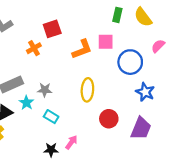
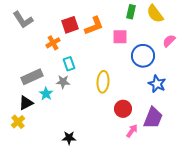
orange L-shape: (82, 49) -> (94, 26), moved
cyan rectangle: (51, 117) -> (69, 64), moved, turned 40
pink arrow: (71, 142) -> (132, 131), moved

